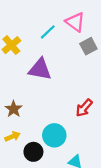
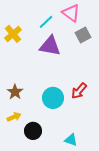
purple triangle: (40, 69) -> (50, 46), moved
cyan circle: (54, 135) -> (53, 98), moved

